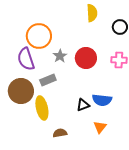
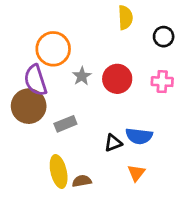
gray rectangle: (48, 80) -> (65, 124), moved
brown circle: (21, 91) -> (29, 106), moved
yellow ellipse: (42, 108) -> (59, 172), moved

